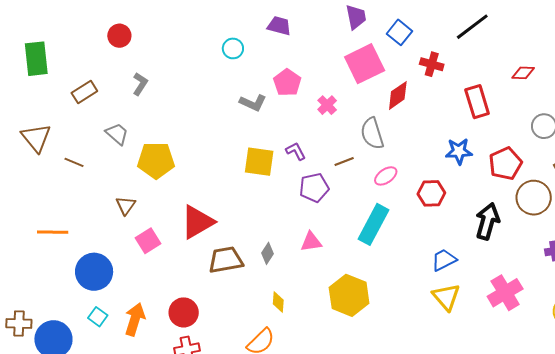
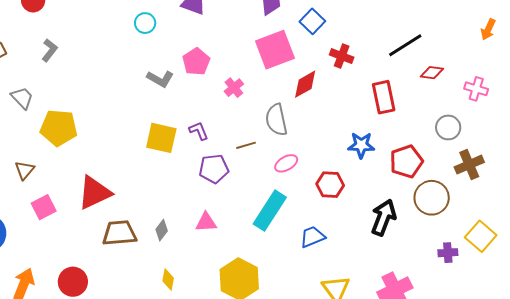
black line: (472, 27) -> (405, 45), moved
blue trapezoid: (444, 260) -> (312, 237), moved

